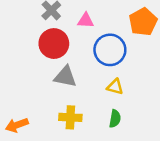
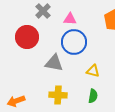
red circle: (54, 44) -> (27, 37), moved
blue circle: (110, 50) -> (74, 42), moved

